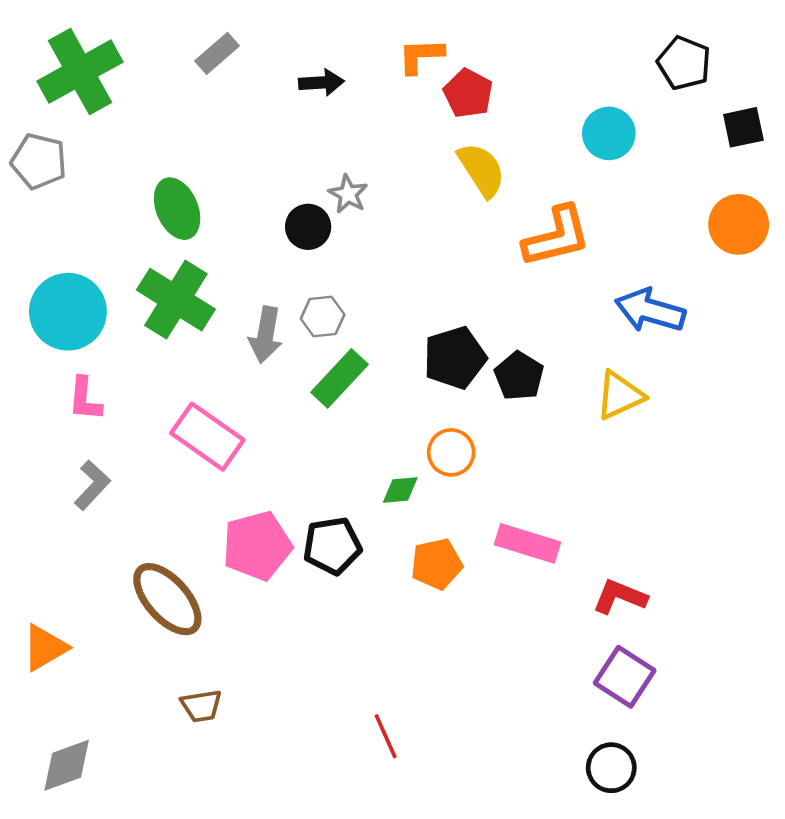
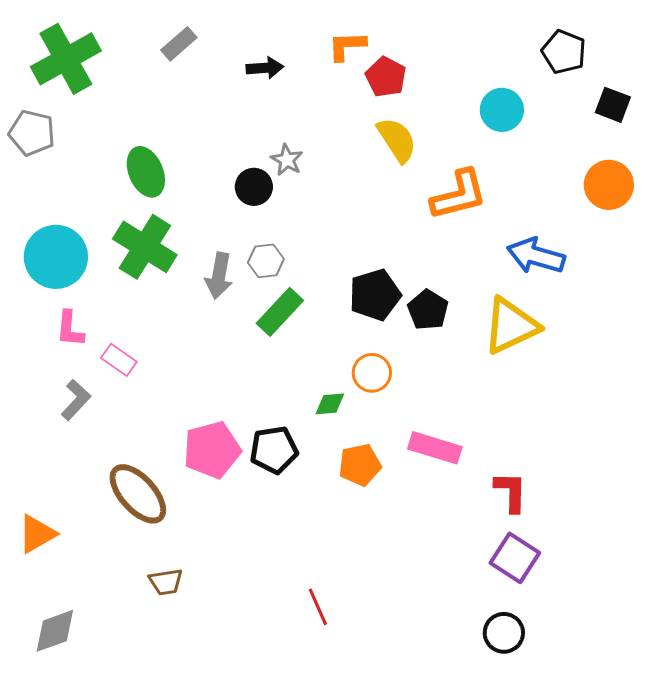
black square: (743, 127) -> (613, 105), turned 33
yellow triangle: (620, 395) -> (511, 326), size x1.4
pink rectangle: (207, 437) -> (119, 360), moved, size x0.6
red L-shape: (620, 597) -> (511, 492), turned 69

